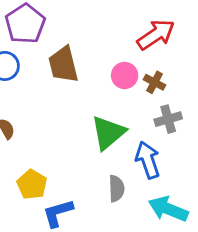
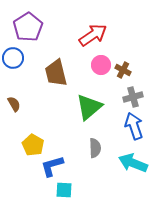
red arrow: (156, 35) -> (93, 35), moved
brown trapezoid: (63, 65) -> (56, 73), moved
blue arrow: (148, 160) -> (134, 126), moved

